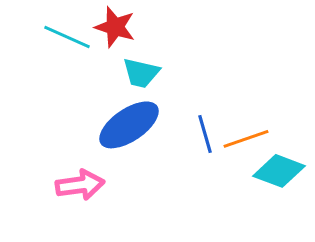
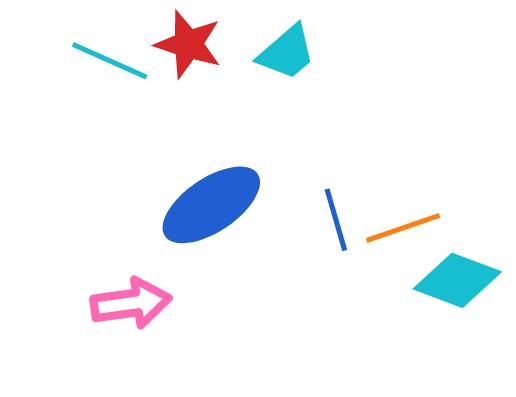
cyan trapezoid: (141, 73) -> (287, 52), moved, turned -54

